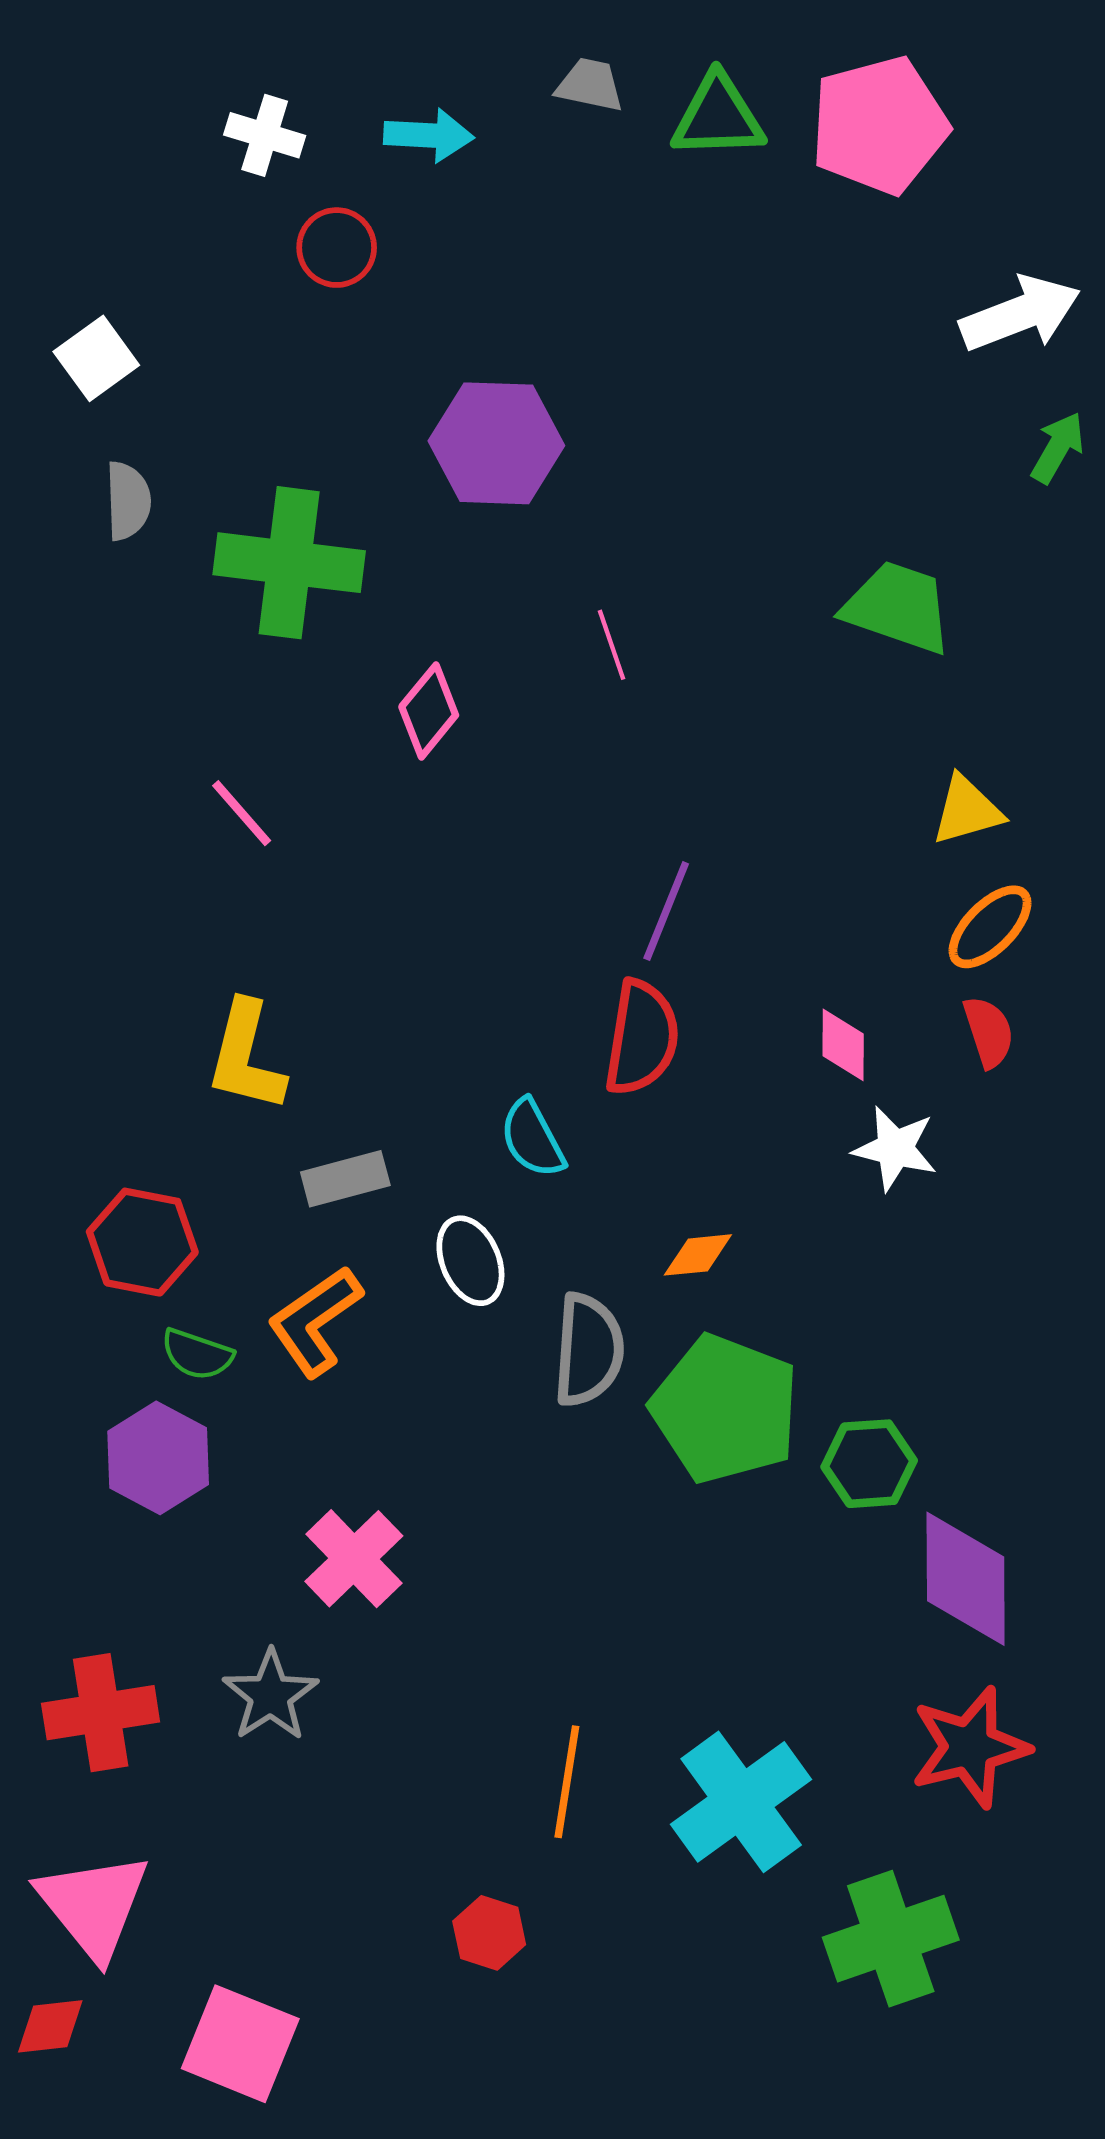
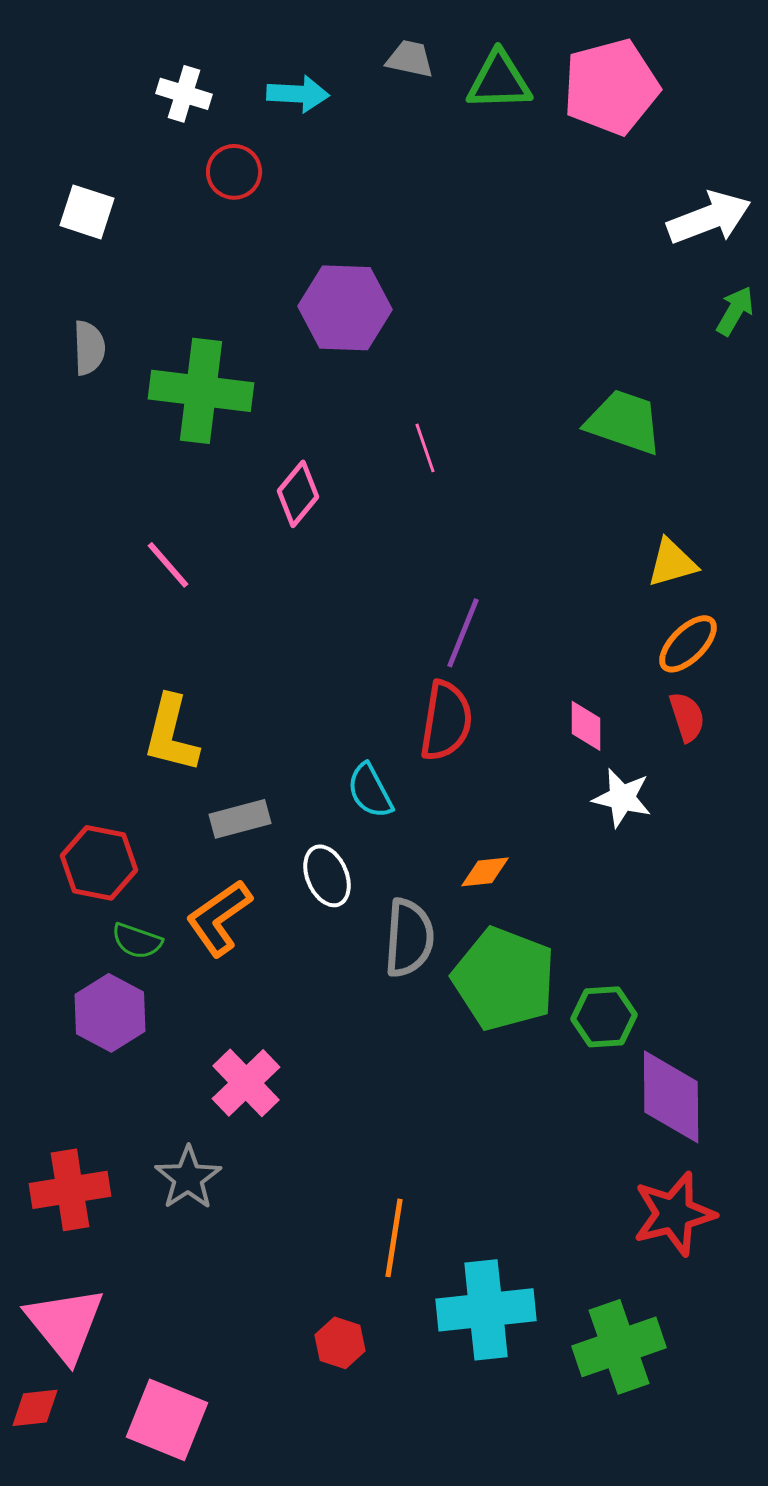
white square: (96, 358) -> (87, 212), moved, turned -36
cyan cross: (741, 1802) -> (486, 1310), moved, turned 30

